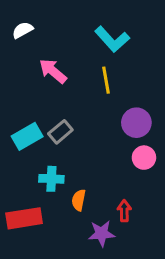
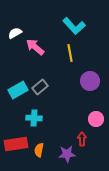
white semicircle: (23, 30) -> (15, 33), moved
pink circle: (144, 158) -> (96, 119), moved
orange semicircle: (79, 200) -> (39, 150), moved

